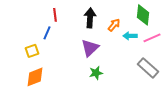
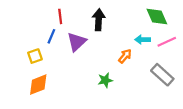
green diamond: (143, 15) -> (157, 16), turned -30
orange arrow: (114, 25) -> (125, 56), moved
purple triangle: (90, 48) -> (77, 42), moved

